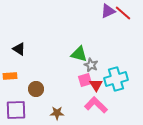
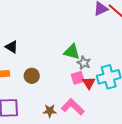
brown circle: (36, 89) -> (32, 76), moved
pink L-shape: (96, 105) -> (73, 107), moved

